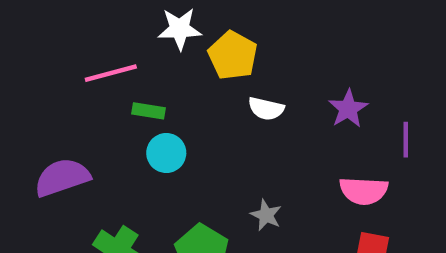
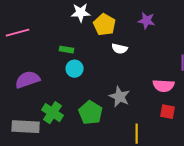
pink line: (111, 73) -> (18, 33), moved
purple star: (348, 109) -> (147, 21), moved, turned -30
gray star: (266, 215) -> (120, 97), size x1.5

